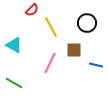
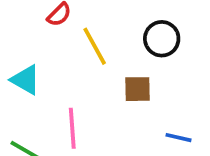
pink line: (50, 63) -> (72, 128), moved, turned -30
blue line: (96, 65) -> (178, 138), moved

